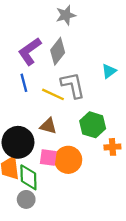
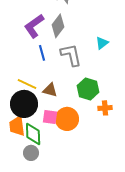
blue line: (24, 83) -> (42, 53), moved
yellow line: (53, 94) -> (27, 84), moved

